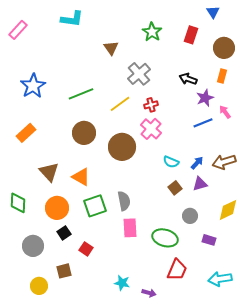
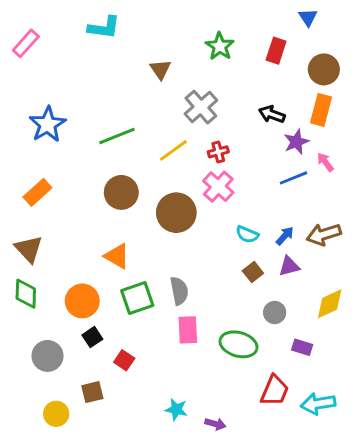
orange rectangle: (222, 76) -> (321, 110), size x1.5
brown triangle: (49, 172) -> (29, 249), moved
red trapezoid: (177, 270) -> (275, 391), moved

